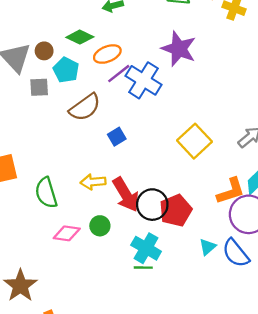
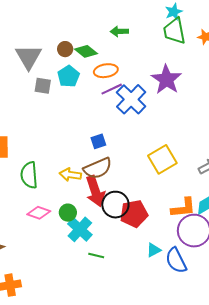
brown circle: (44, 51) -> (65, 49), moved
brown semicircle: (85, 107) -> (98, 168), moved
cyan cross: (146, 248) -> (80, 229), moved

